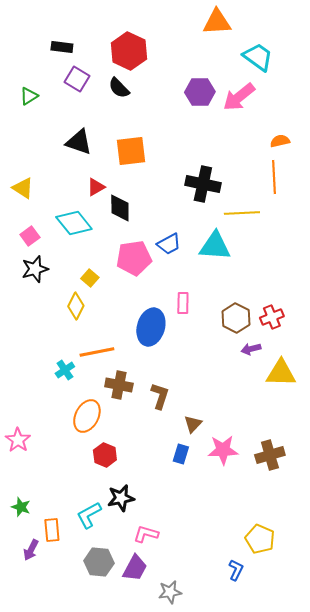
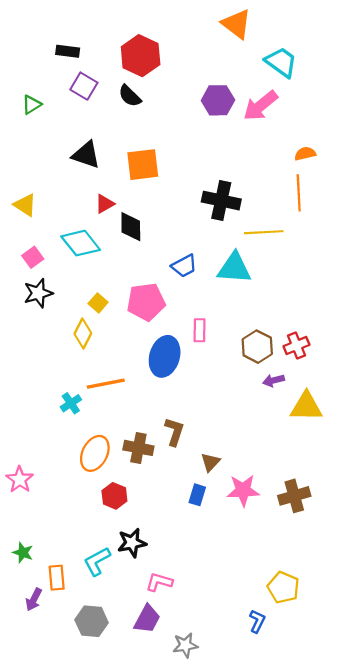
orange triangle: (217, 22) -> (237, 24), turned 40
pink pentagon: (134, 258) -> (146, 302), moved
brown cross: (119, 385) -> (138, 448), moved
gray hexagon: (99, 562) -> (92, 621), moved

